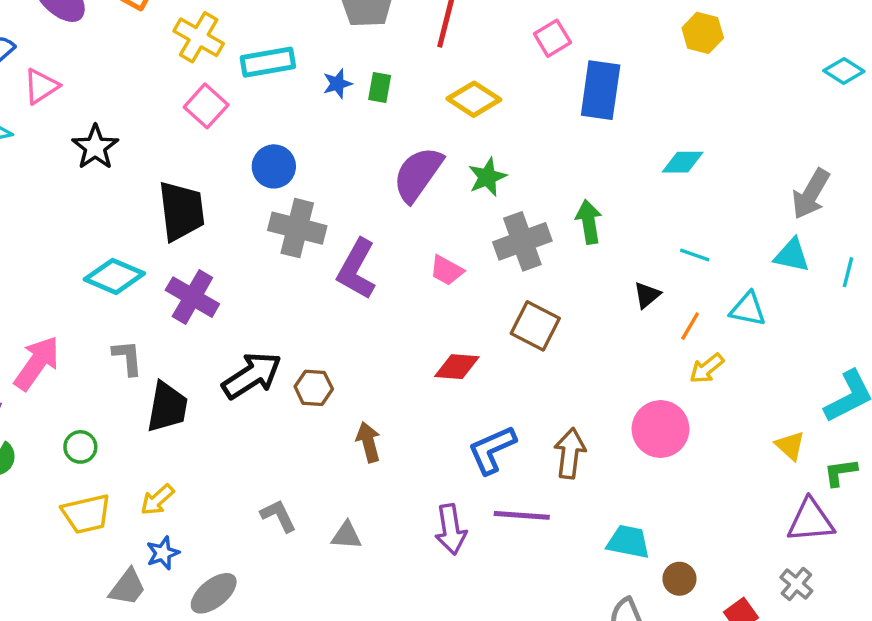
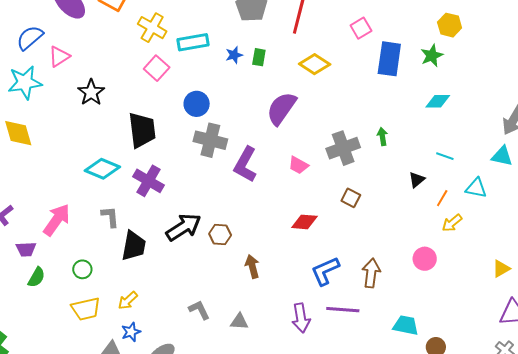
green star: (487, 177) -> (432, 56), moved
green arrow: (589, 222) -> (382, 136), size x0.7
brown square: (535, 326) -> (351, 198), size x0.7
pink circle: (661, 429) -> (425, 259), size x0.7
yellow triangle: (790, 446) -> (501, 269), turned 48

